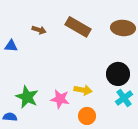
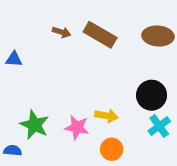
brown arrow: (39, 30) -> (61, 32), moved

